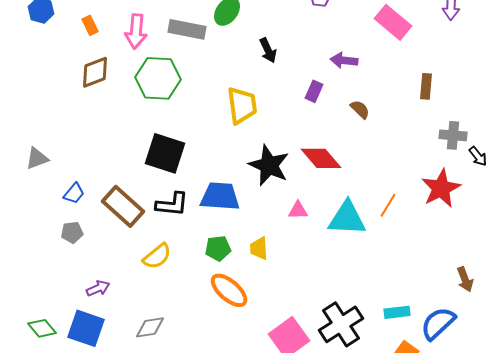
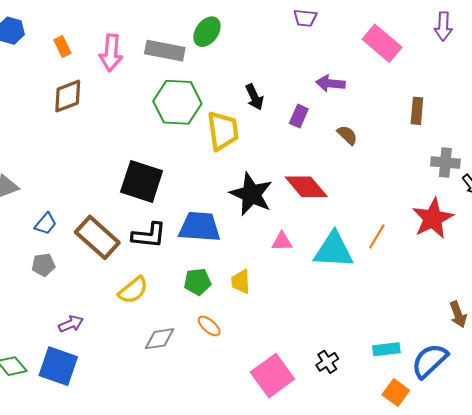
black arrow: (268, 50) -> (254, 97), moved
green hexagon: (158, 78) -> (177, 102), moved
orange ellipse: (229, 290) -> (209, 326), size x0.6
black cross: (341, 324) -> (327, 362), size x0.5
gray diamond: (150, 327) -> (160, 339), moved

